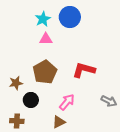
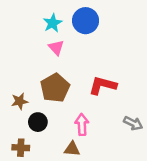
pink triangle: (46, 39) -> (56, 48), turned 48
pink arrow: (67, 102) -> (82, 124), turned -42
brown triangle: (59, 122) -> (72, 149), turned 32

